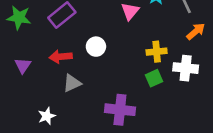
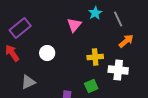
red arrow: (61, 57) -> (12, 53), moved, turned 60
green square: (154, 78) -> (91, 86), moved

